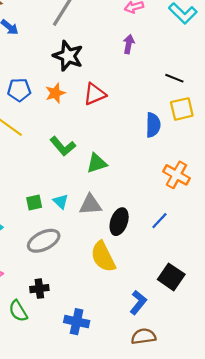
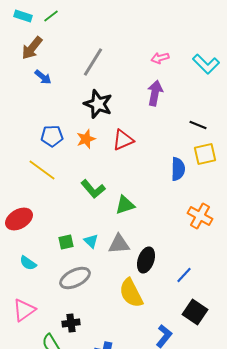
purple arrow: (129, 44) -> (155, 93), size x1.4
blue line: (159, 221) -> (184, 275), moved

